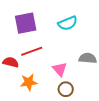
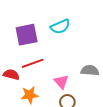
cyan semicircle: (68, 23) -> (60, 27), moved

